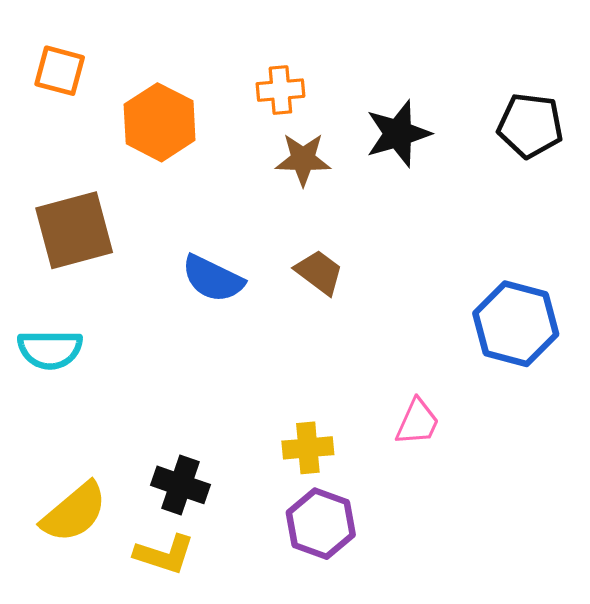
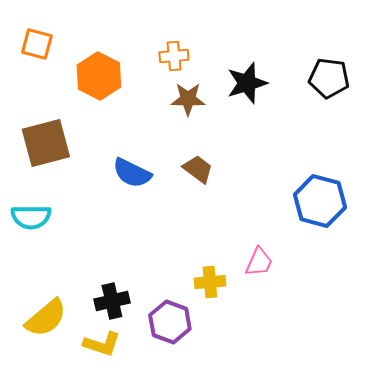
yellow cross: (308, 448) -> (210, 282), moved
black cross: (181, 485) -> (112, 301), turned -32
purple hexagon: (321, 524) -> (170, 322), moved

